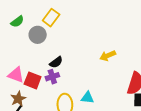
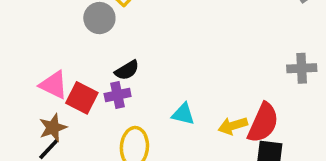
yellow arrow: (108, 56) -> (233, 126), moved
cyan triangle: (87, 98) -> (183, 114), moved

